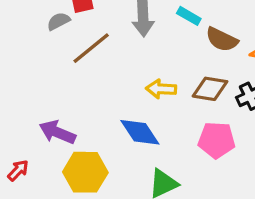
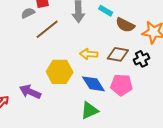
purple arrow: (57, 132) -> (30, 92), moved
blue diamond: (140, 132) -> (93, 84), moved
yellow hexagon: (85, 172) -> (60, 72), moved

